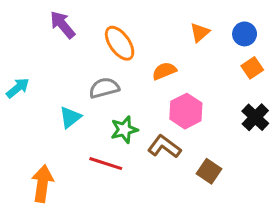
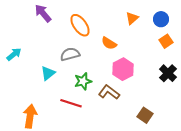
orange semicircle: (164, 71) -> (109, 43), turned -126
brown square: (209, 171) -> (145, 115), moved

